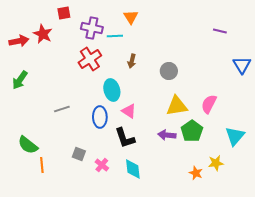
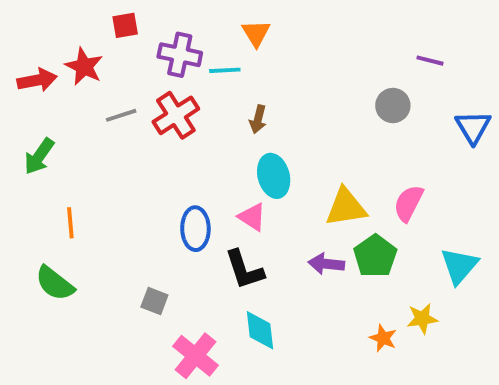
gray circle: (169, 71) -> (393, 106), moved
cyan ellipse: (112, 90) -> (274, 176), moved
gray line: (62, 109) -> (121, 115), moved
orange line: (42, 165) -> (70, 223), moved
pink cross: (102, 165) -> (195, 356), moved, size x1.6

